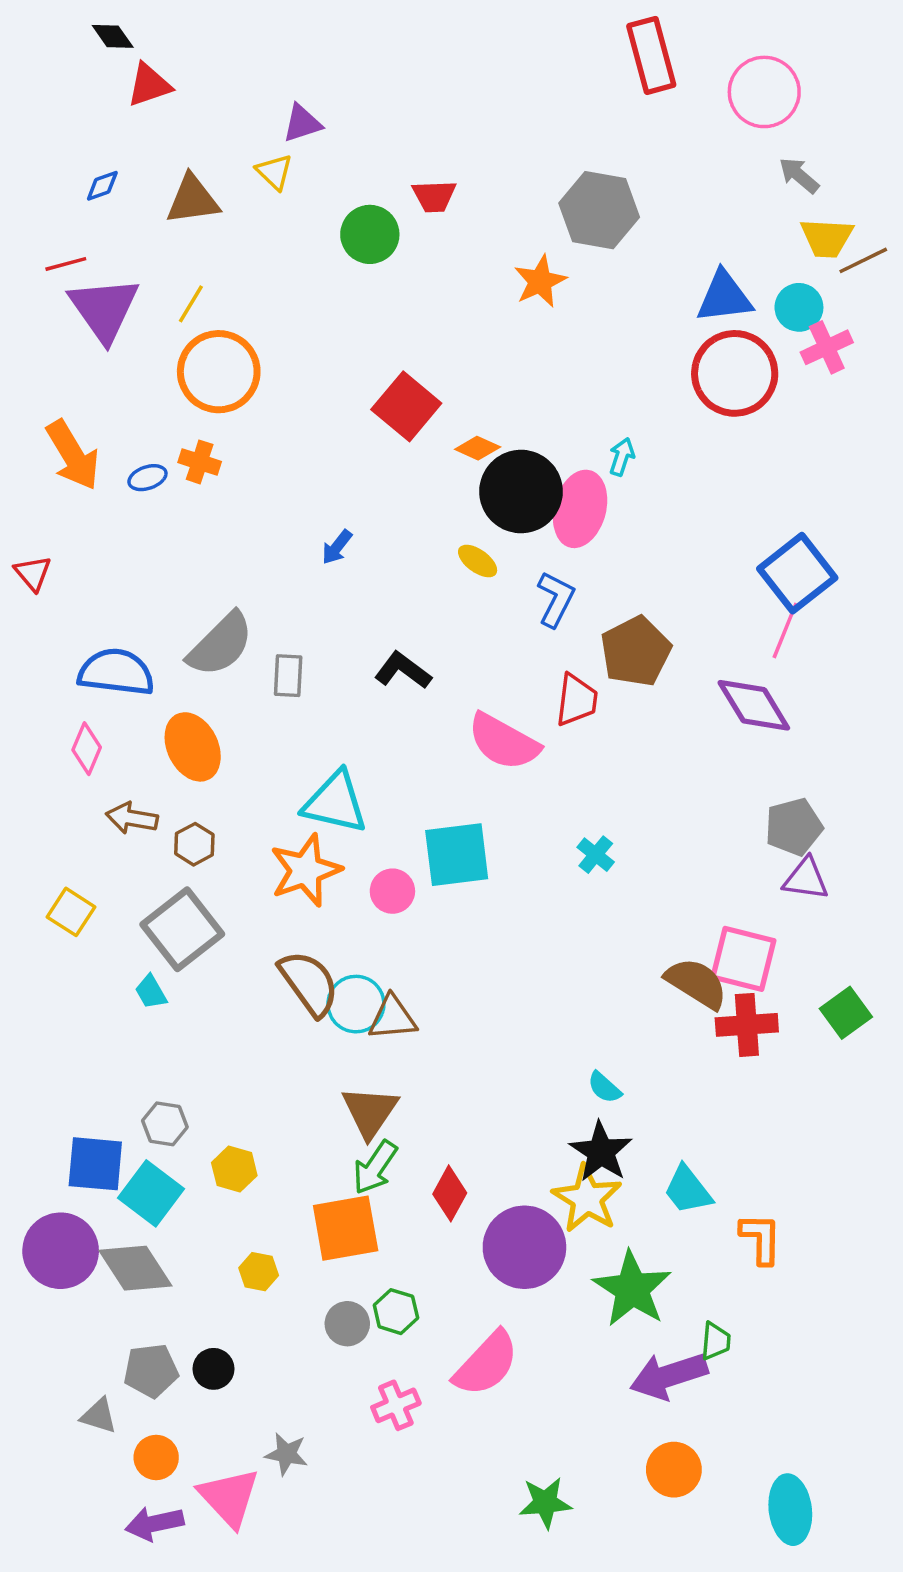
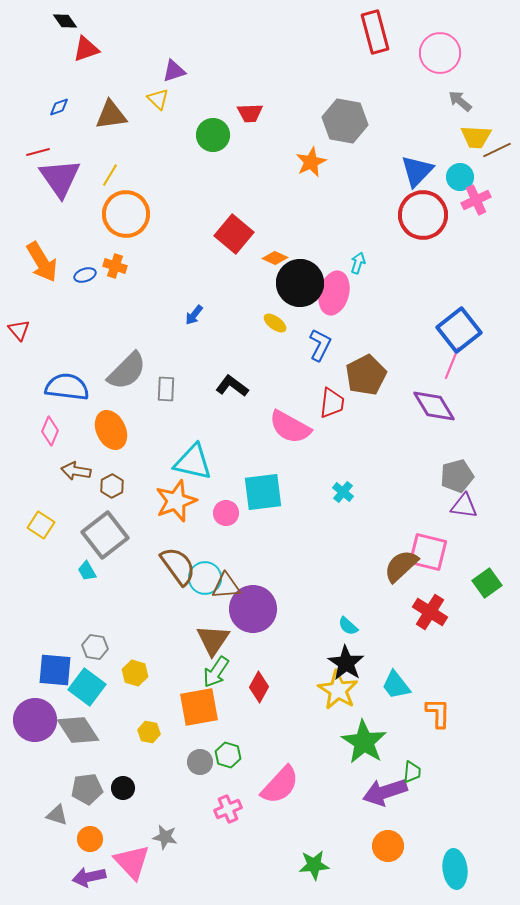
blue triangle: (724, 297) -> (417, 171), turned -39
brown semicircle: (696, 983) -> (401, 566), turned -75
red cross: (747, 1025) -> (430, 612), moved, turned 36
purple circle: (524, 1247) -> (253, 609), moved

